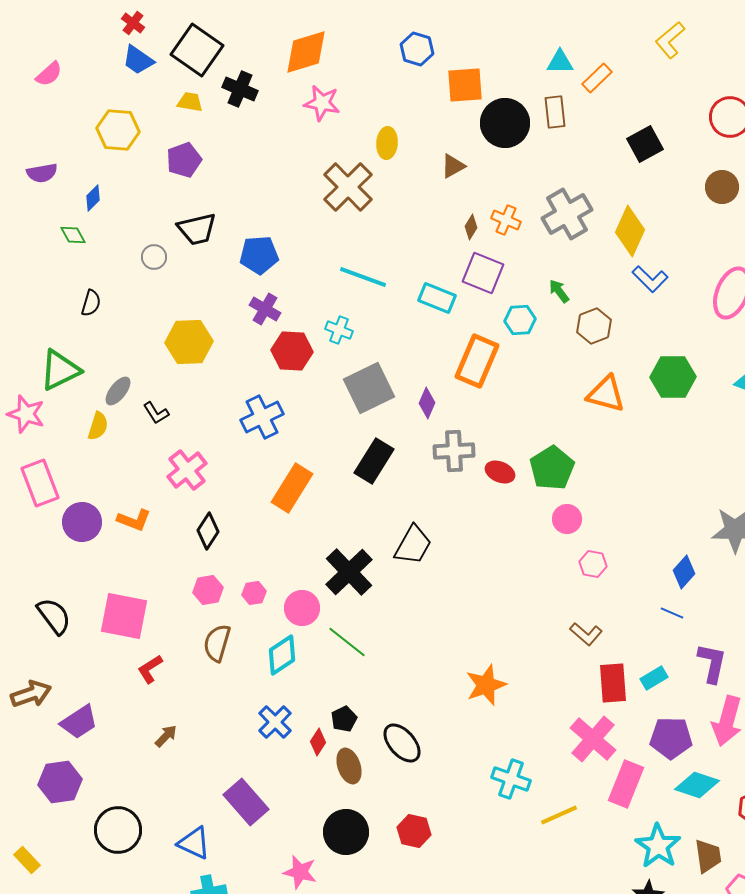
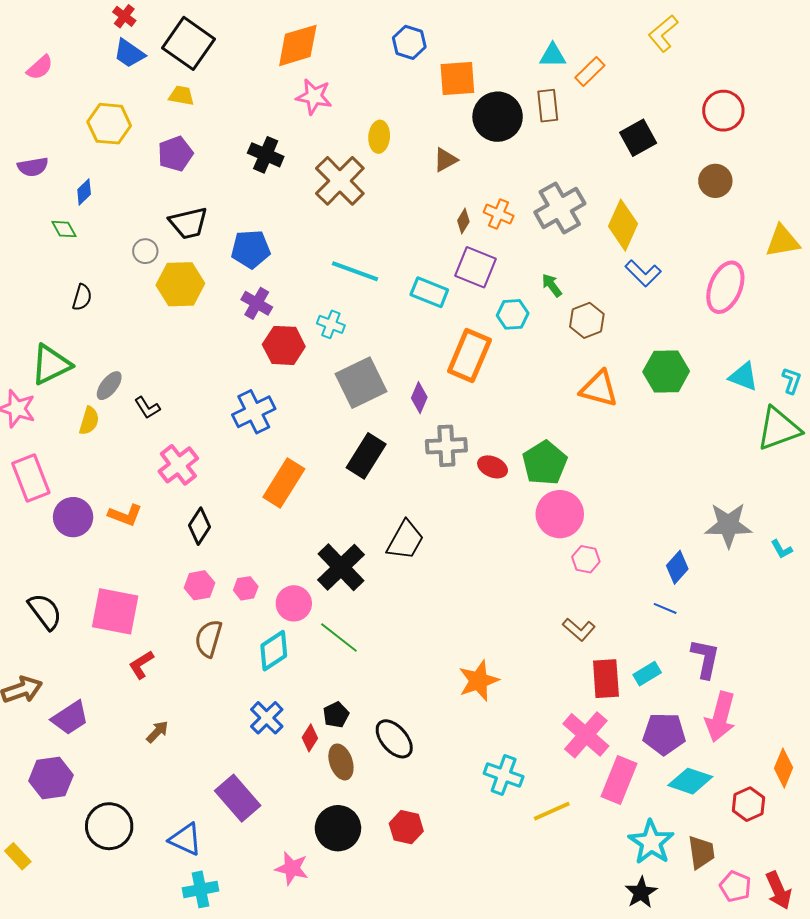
black cross: (240, 89) -> (266, 155), moved
yellow hexagon: (189, 342) -> (180, 284), moved
pink circle: (567, 519) -> (560, 514), size x1.6

